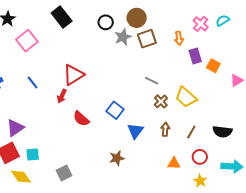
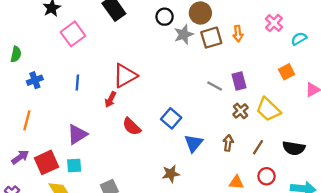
cyan semicircle: (223, 21) -> (299, 39), moved
orange arrow: (179, 38) -> (238, 34), moved
purple rectangle: (195, 56) -> (239, 81), moved
orange square: (213, 66) -> (287, 72), turned 32
blue line: (33, 82) -> (77, 82), turned 40
yellow trapezoid: (186, 97) -> (268, 109), moved
brown cross: (161, 101) -> (241, 111), moved
purple triangle: (15, 128) -> (77, 134), moved

